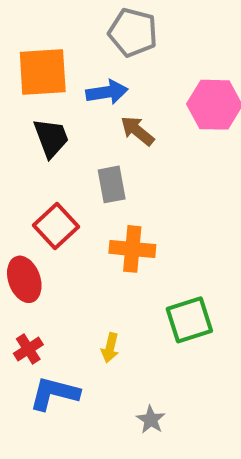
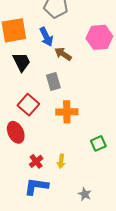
blue arrow: (107, 92) -> (46, 37), turned 78
green square: (189, 320) -> (98, 143), size x0.7
red cross: (28, 349) -> (36, 161), moved

